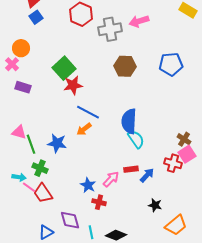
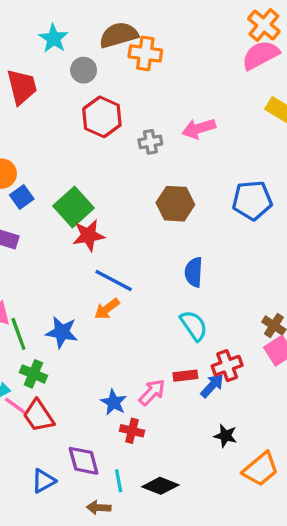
blue square: (36, 17) -> (22, 197), moved
gray cross: (110, 29) -> (150, 142), size x0.6
blue semicircle: (129, 121) -> (194, 272), moved, size x0.7
red cross: (173, 163) -> (227, 366), moved, turned -36

